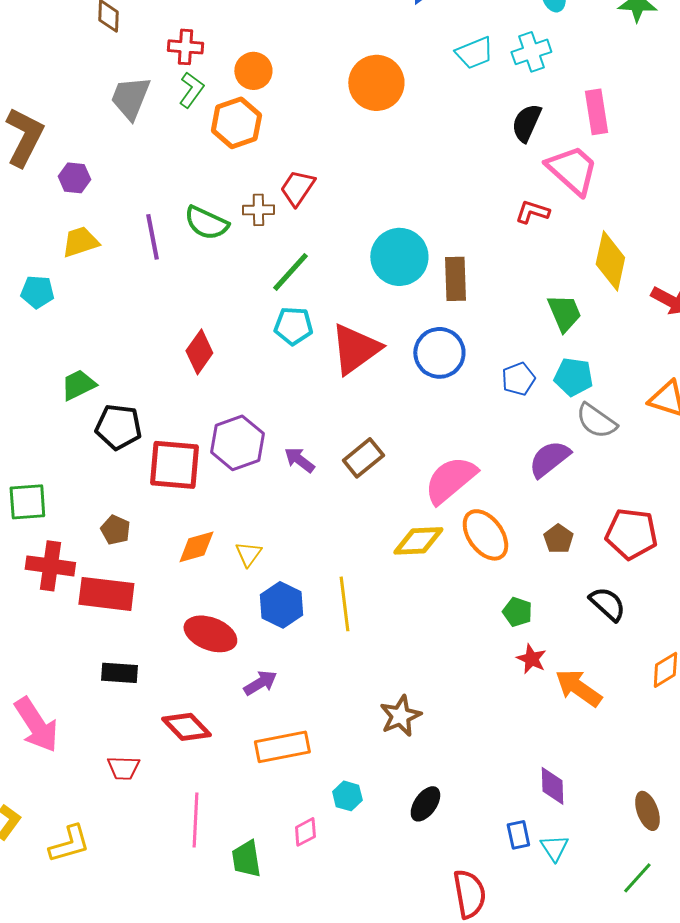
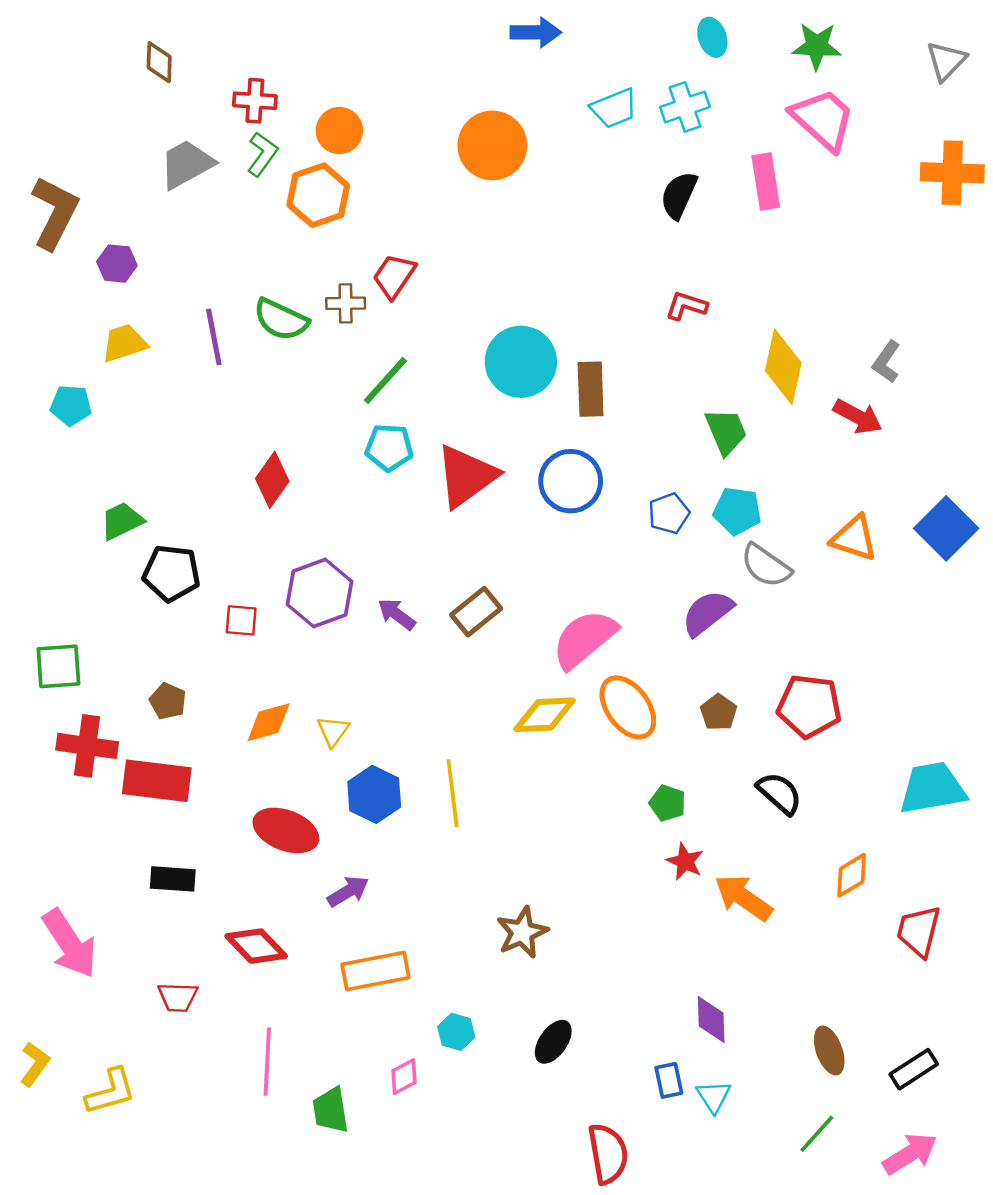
gray trapezoid: (130, 98) -> (186, 164), turned 39
pink trapezoid: (572, 170) -> (823, 119), moved
red square: (174, 465) -> (241, 620), size x0.5

